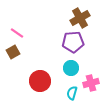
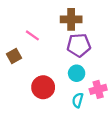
brown cross: (80, 18) -> (71, 19), moved, turned 30
pink line: (17, 33) -> (32, 35), moved

